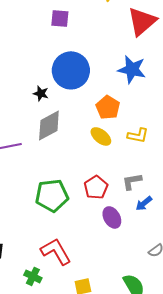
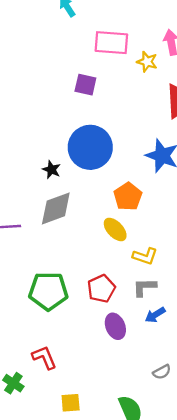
yellow L-shape: (138, 135) -> (145, 256), moved
red L-shape: (56, 251) -> (44, 357), size x0.7

